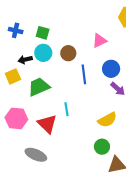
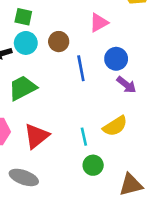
cyan line: (66, 109) -> (84, 137), moved
red triangle: (47, 124) -> (36, 136), turned 40
green circle: (102, 147) -> (93, 165), moved

